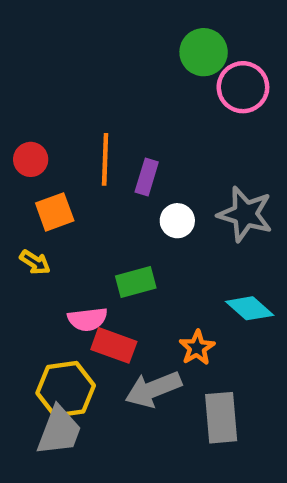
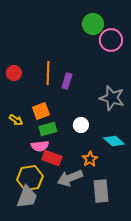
orange square: (55, 212) -> (41, 111), moved
white circle: (177, 221) -> (81, 125), moved
green rectangle: (136, 282) -> (48, 129), moved

